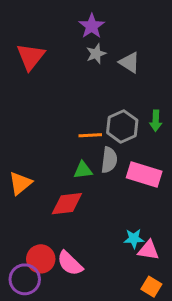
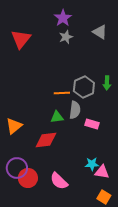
gray triangle: (130, 62) -> (100, 32), moved
pink rectangle: (144, 175) -> (92, 124), moved, size x0.6
pink semicircle: (70, 263) -> (59, 181), moved
purple circle: (25, 279) -> (17, 168), moved

